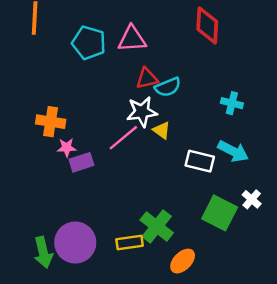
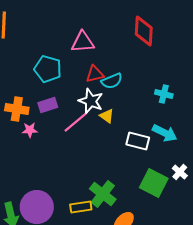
cyan pentagon: (89, 43) -> (48, 69), moved
white star: (142, 112) -> (91, 101), turned 30
purple rectangle: (81, 162) -> (48, 105), moved

